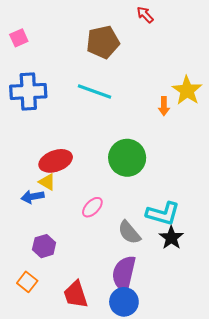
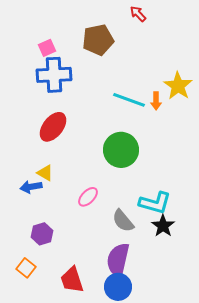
pink square: (19, 38) -> (47, 48), moved
blue cross: (28, 91) -> (54, 75), moved
cyan line: (95, 91) -> (129, 100), moved
red ellipse: (56, 161) -> (53, 127), moved, turned -32

